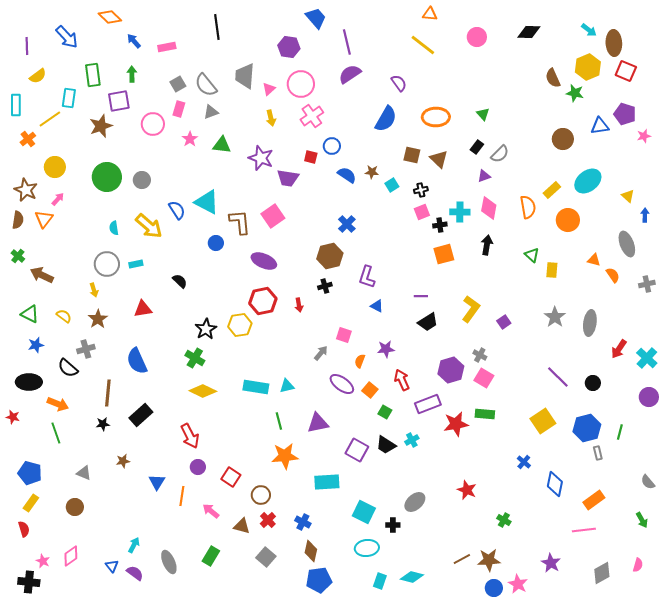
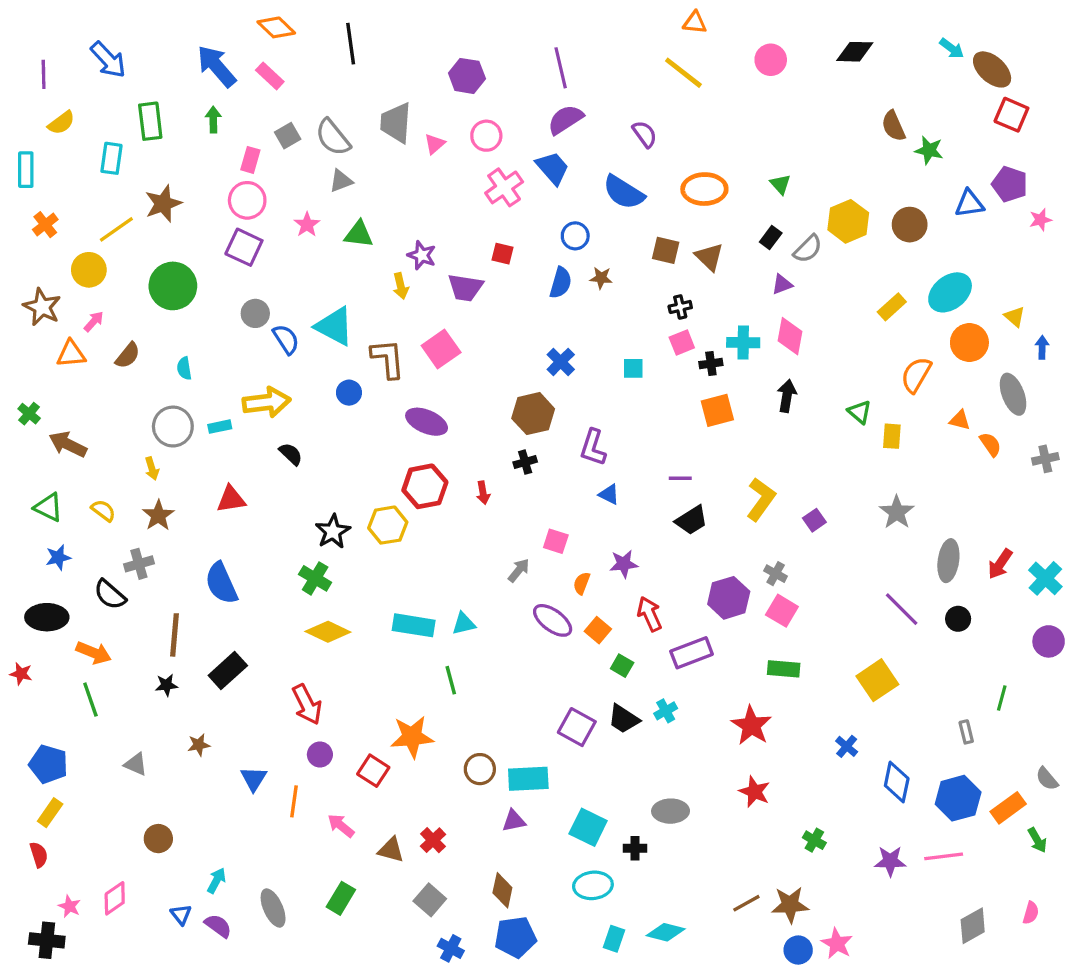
orange diamond: (110, 17) -> (276, 27), moved
blue trapezoid: (316, 18) -> (553, 168), moved
blue arrow: (134, 41) -> (216, 66), size x1.8
brown ellipse: (614, 43) -> (992, 69), turned -45
pink rectangle: (167, 47) -> (270, 76), turned 54
yellow hexagon: (588, 67) -> (848, 221), moved
pink circle: (301, 84) -> (486, 136), size x0.7
purple square: (119, 101) -> (244, 247), moved, turned 35
pink rectangle: (179, 109) -> (250, 160), moved
yellow arrow: (271, 118) -> (401, 286), moved
yellow line: (50, 119) -> (116, 229), moved
blue semicircle: (386, 119) -> (624, 192), turned 92
blue circle: (332, 146) -> (575, 236), moved
purple star: (261, 158) -> (422, 255), size x0.7
blue semicircle: (347, 175) -> (561, 283), turned 72
gray circle: (142, 180) -> (255, 313), moved
cyan square: (392, 185) -> (633, 368), moved, turned 32
orange semicircle: (528, 207) -> (916, 375), moved, turned -140
orange triangle: (44, 219) -> (71, 354), turned 48
brown semicircle: (18, 220) -> (128, 355), moved, turned 30
orange circle: (568, 220) -> (969, 343), moved
yellow arrow: (149, 226) -> (267, 402), moved, turned -48
gray ellipse: (590, 323) -> (948, 561), moved
purple triangle: (318, 423) -> (514, 821), moved, size x0.7
red star: (456, 424) -> (751, 725), moved, turned -30
blue hexagon: (587, 428) -> (958, 798), moved
orange star: (285, 456) -> (412, 737), moved
brown circle: (261, 495) -> (480, 769), moved
orange rectangle: (594, 500) -> (1008, 808), moved
gray ellipse: (415, 502) -> (671, 811), turned 40
brown circle: (75, 507) -> (158, 839), moved
blue cross: (303, 522) -> (451, 948), moved
purple star: (551, 563) -> (890, 861), moved, turned -30

